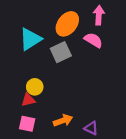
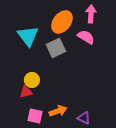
cyan triangle: (30, 39) -> (28, 36), turned -35
pink square: (27, 124) -> (35, 116), moved

